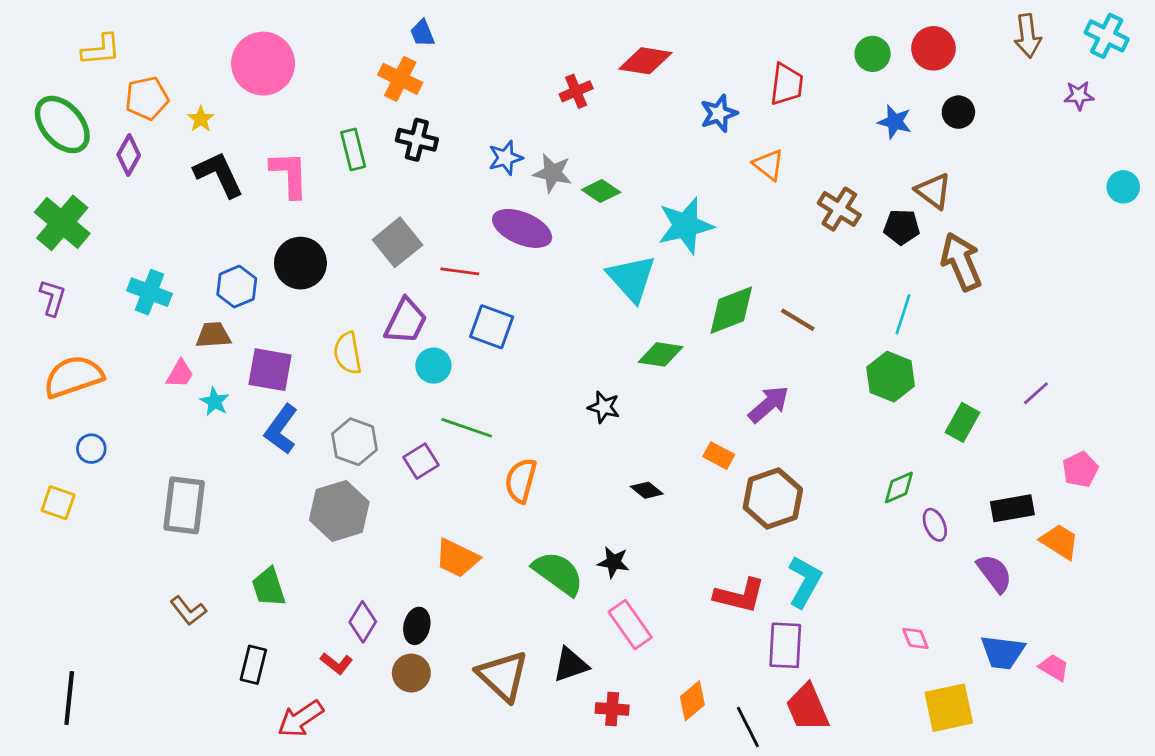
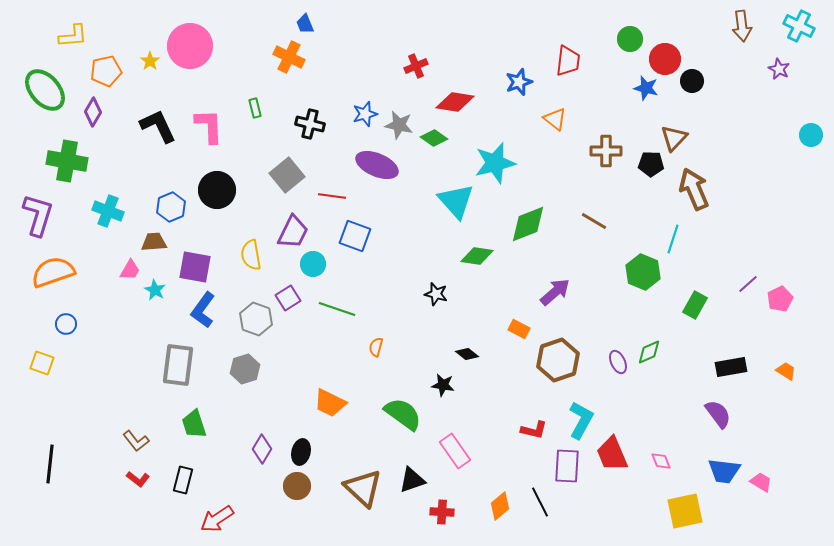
red circle: (933, 48) -> (665, 59), moved
red diamond: (645, 61) -> (455, 102), moved
purple star: (1079, 95) -> (779, 69), turned 30
yellow star: (201, 119) -> (150, 61), moved
black cross: (417, 140) -> (310, 124), moved
green rectangle: (353, 149) -> (255, 108), size x0.7
brown triangle: (933, 191) -> (674, 138), turned 36
brown cross: (839, 209) -> (606, 151), turned -32
green cross: (62, 223) -> (67, 161), moved, turned -30
purple L-shape: (53, 298) -> (38, 215), size x1.6
cyan line: (903, 314) -> (673, 239), moved
brown line: (798, 320) -> (594, 221), moved
purple square: (421, 461) -> (288, 298), moved
pink pentagon: (1080, 469) -> (780, 299), moved
orange semicircle: (521, 480) -> (376, 347), size x0.6
gray rectangle: (184, 505) -> (178, 365), moved
gray hexagon: (339, 511) -> (245, 369), size x0.7
purple ellipse: (935, 525) -> (618, 362), moved
orange trapezoid: (1060, 541) -> (786, 371), moved, size x0.7
black star: (614, 562) -> (443, 385), moved
red L-shape: (740, 595) -> (534, 430), size x0.7
red L-shape: (336, 663) -> (138, 479), moved
black line: (69, 698) -> (50, 464), moved
red trapezoid: (807, 708) -> (612, 454), moved
black line: (748, 727) -> (540, 502), moved

